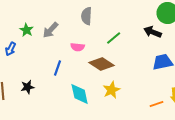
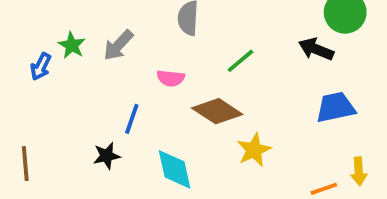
blue arrow: (11, 49) -> (41, 67), moved
black star: (28, 87) -> (107, 156), moved
yellow star: (112, 90) -> (254, 150), moved

